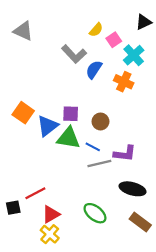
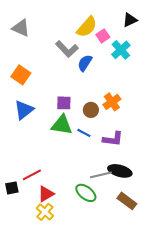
yellow semicircle: (96, 30) -> (87, 27), size x1.6
orange cross: (124, 82) -> (112, 102), moved, turned 30
orange square: (23, 113) -> (21, 75), moved
blue triangle: (47, 126) -> (24, 110), moved
gray line: (99, 163) -> (101, 175), moved

